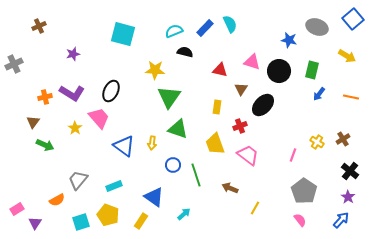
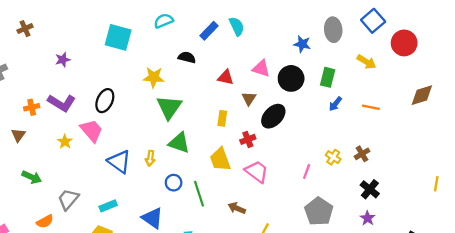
gray ellipse: (317, 27) -> (333, 30), turned 65
cyan semicircle: (174, 31) -> (164, 21), moved
green arrow: (45, 145) -> (32, 177), moved

